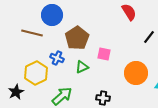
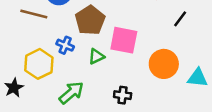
pink square: (104, 54) -> (124, 40), size x1.6

